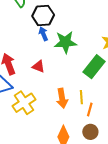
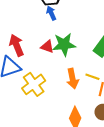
green star: (65, 42) -> (64, 45), moved
yellow line: (81, 97) -> (92, 77), turned -64

